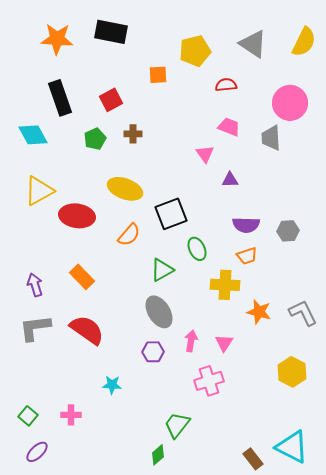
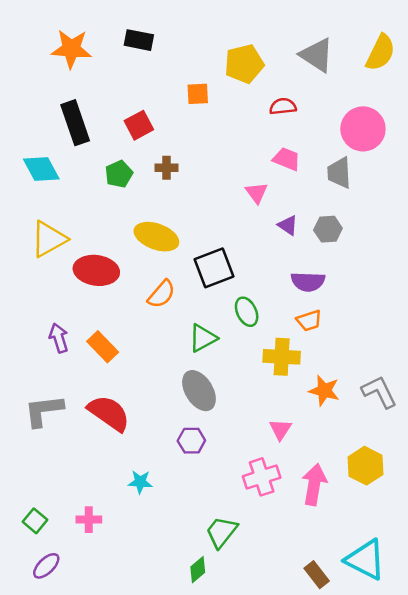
black rectangle: (111, 32) -> (139, 40), size x0.7
purple triangle: (230, 180) -> (288, 225), turned 36
gray hexagon: (288, 231) -> (328, 229), moved
purple arrow: (35, 285) -> (59, 338), moved
pink arrow: (191, 341) -> (314, 484), moved, size x1.5

